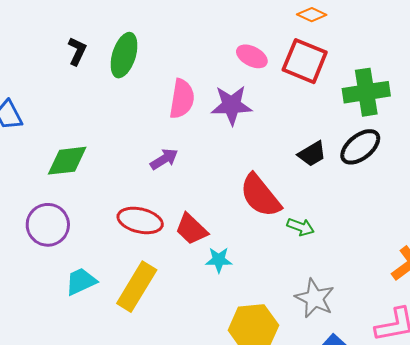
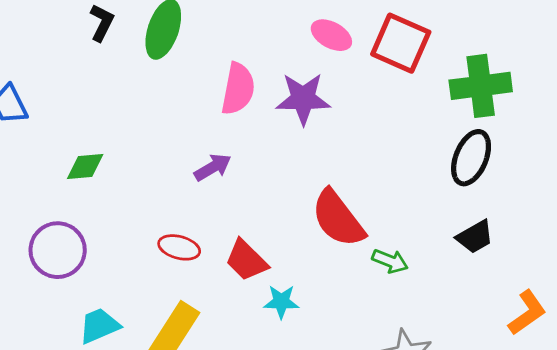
black ellipse: (360, 147) -> (471, 158), turned -30
black trapezoid: (312, 154) -> (475, 237), moved
green diamond: (67, 161) -> (85, 166), size x0.7
red ellipse: (140, 220) -> (179, 247), size x0.7

